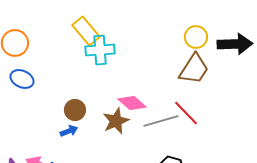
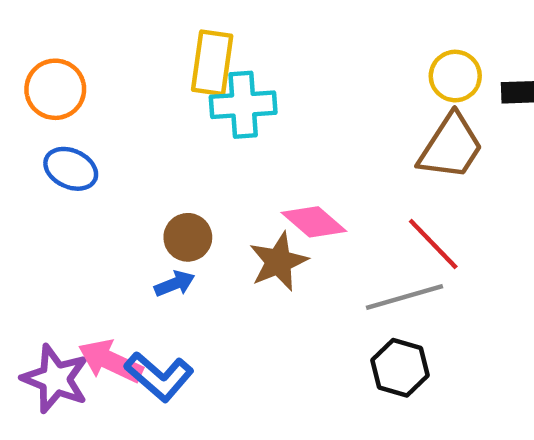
yellow rectangle: (86, 31) -> (212, 63), turned 48
gray line: (161, 121) -> (404, 297), moved

